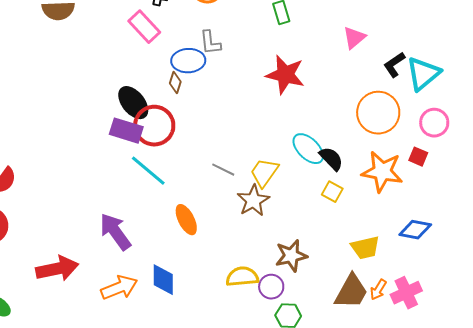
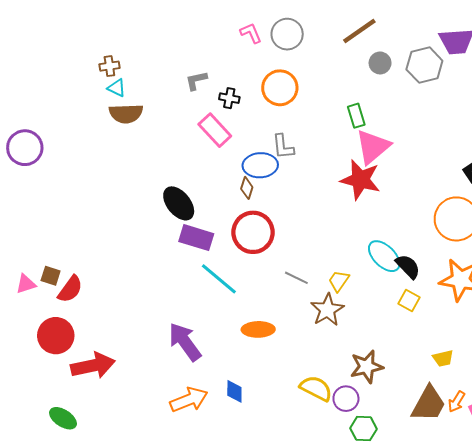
pink triangle: (354, 38) -> (373, 147), moved, size x1.5
black ellipse: (133, 103) -> (179, 203), moved
red circle: (154, 126) -> (253, 232), moved
yellow trapezoid: (264, 173) -> (339, 281), size x0.7
orange ellipse: (186, 220) -> (258, 329), turned -64
yellow trapezoid: (365, 248) -> (443, 358), size x0.7
red arrow: (57, 269) -> (93, 366), moved
yellow semicircle: (242, 277) -> (316, 388), turned 32
blue diamond: (163, 280) -> (234, 391), size x0.7

